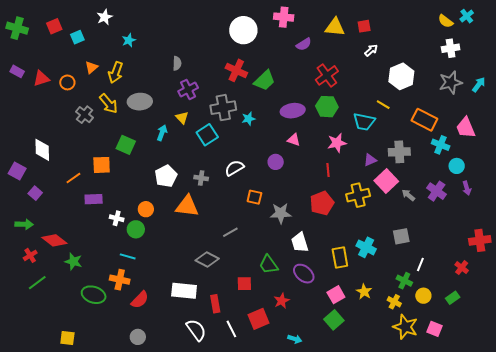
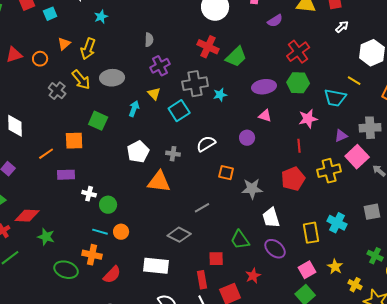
orange circle: (146, 209) -> (121, 232), moved
red diamond: (54, 240) -> (27, 216), turned -35
yellow cross: (394, 302) -> (355, 285), moved
red rectangle: (215, 304) -> (202, 280), moved

